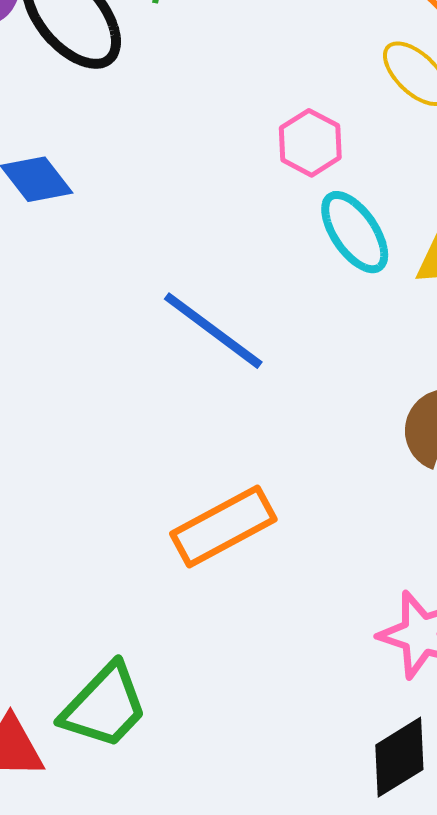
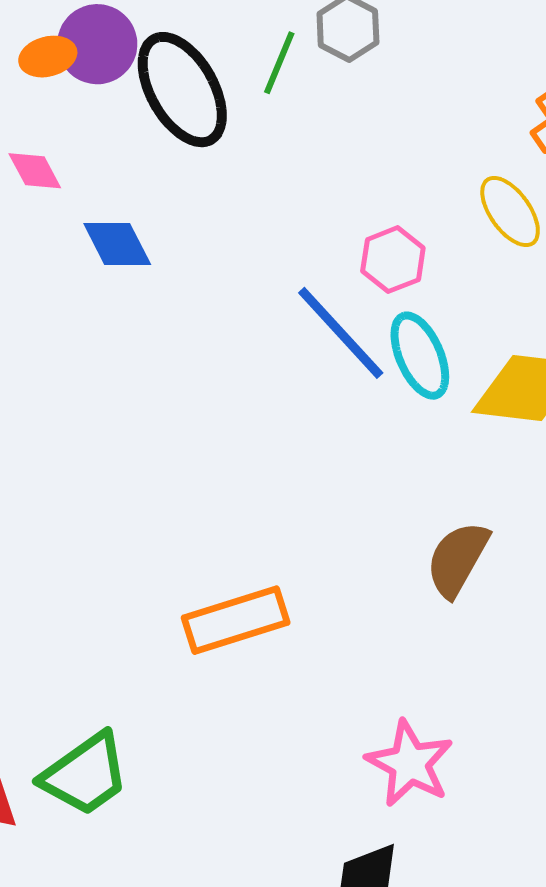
blue line: (213, 331) -> (341, 333), moved

